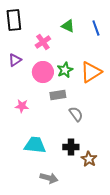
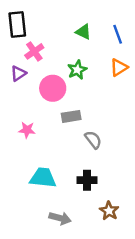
pink cross: (43, 42) -> (34, 51), moved
green star: (65, 70) -> (77, 70), moved
orange triangle: (91, 72) -> (119, 67), moved, size x0.7
brown star: (89, 159) -> (109, 211), moved

